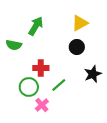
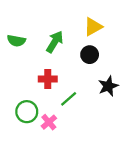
green arrow: (36, 26) -> (55, 42), moved
green semicircle: (14, 45) -> (16, 41), moved
green circle: (29, 87) -> (27, 112), moved

